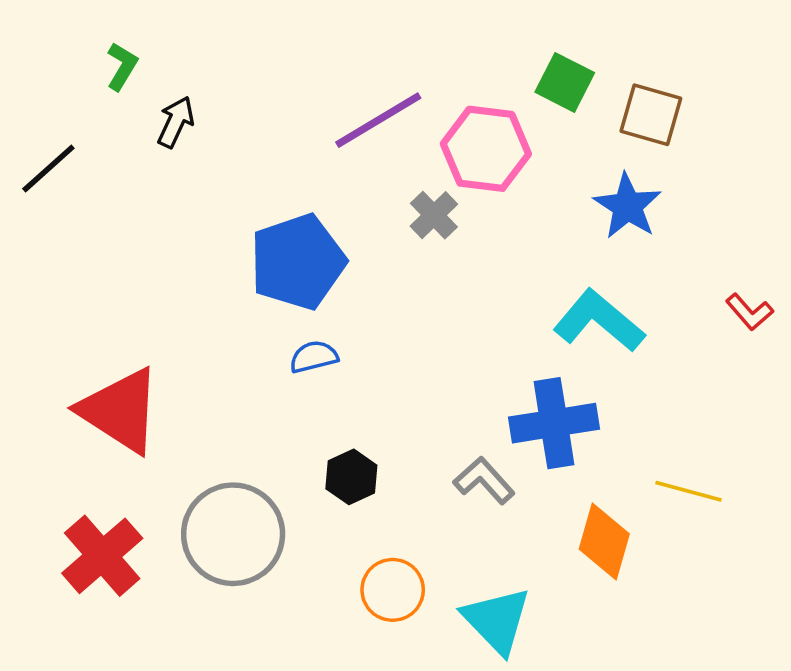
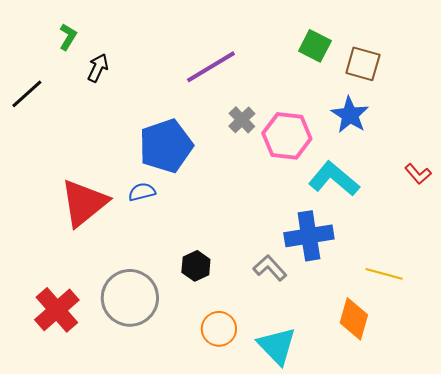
pink hexagon: (486, 149) -> (287, 136), moved
blue semicircle: (314, 357) -> (142, 192), moved
red triangle: (120, 411) -> (84, 203), moved, turned 48
orange diamond: (604, 541) -> (354, 319), moved

